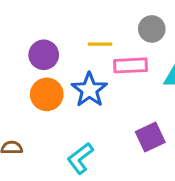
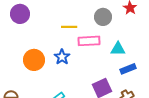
purple circle: (44, 55) -> (20, 14), moved
blue star: (89, 90) -> (62, 57), size x0.7

